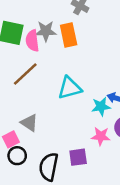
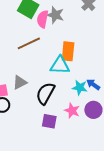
orange rectangle: (69, 35) -> (68, 51), moved
gray triangle: (29, 123) -> (20, 82), turned 42
black semicircle: (49, 167) -> (45, 93), moved

